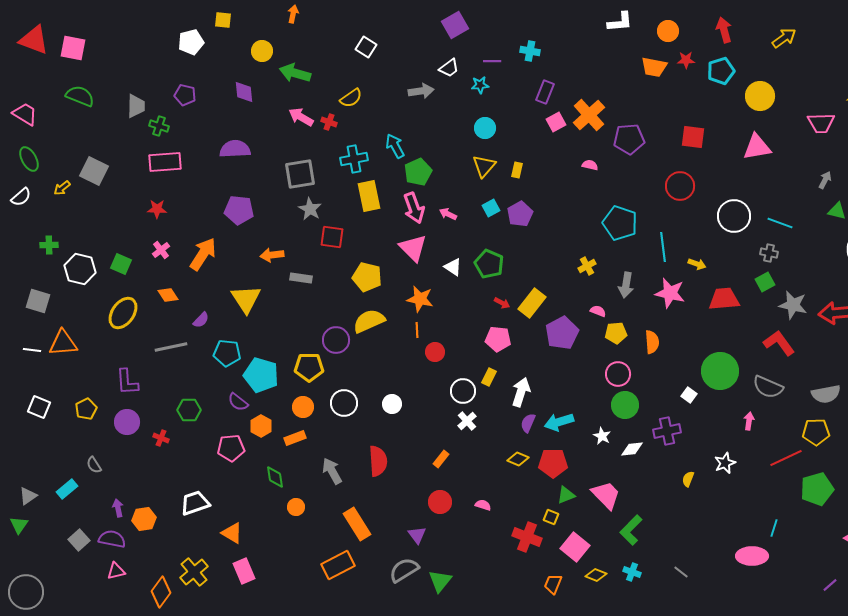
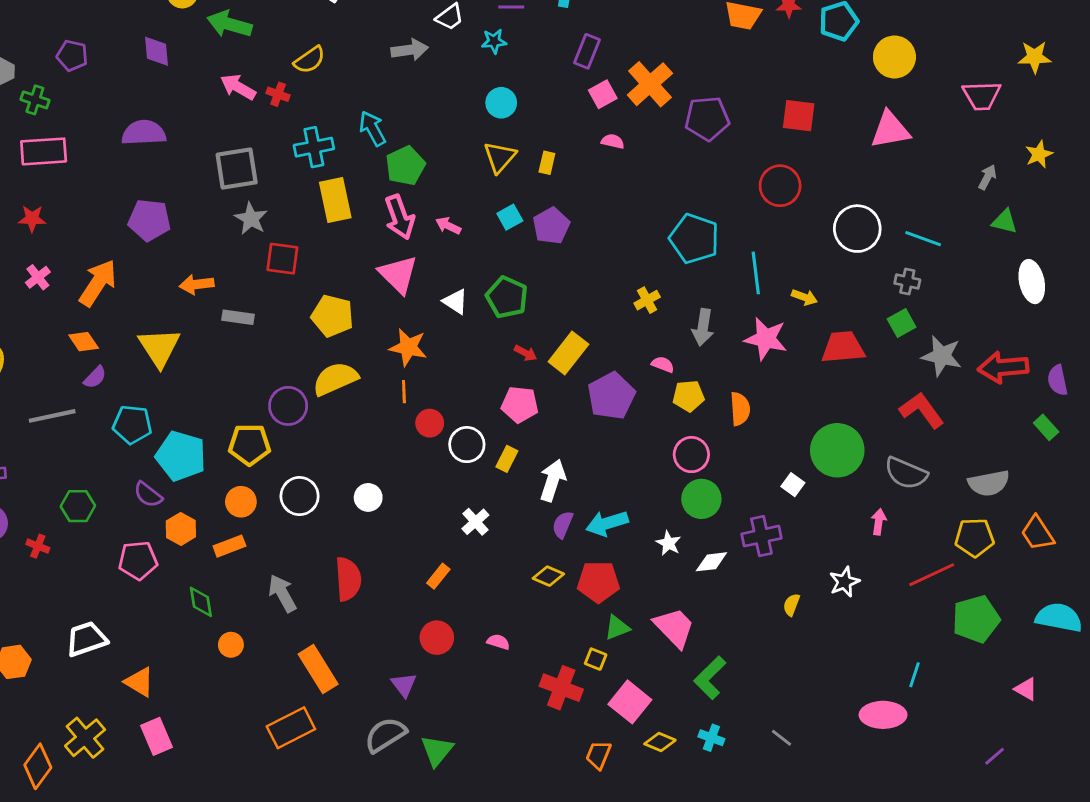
pink semicircle: (590, 165) -> (613, 141), moved
orange diamond: (168, 295) -> (84, 342), moved
white circle: (463, 391) -> (467, 445), moved

